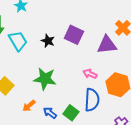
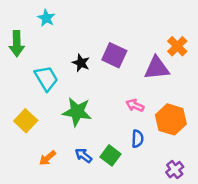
cyan trapezoid: (18, 41) -> (46, 78), moved
blue semicircle: (92, 100) -> (137, 139), size x0.6
orange arrow: (29, 106) -> (48, 158), moved

